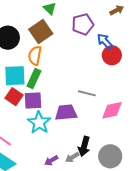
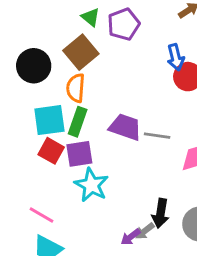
purple pentagon: (83, 24) -> (124, 24), moved
blue arrow: (105, 41) -> (176, 57), turned -144
purple trapezoid: (66, 112) -> (125, 127), moved, turned 30
purple arrow: (51, 160) -> (131, 237), moved

